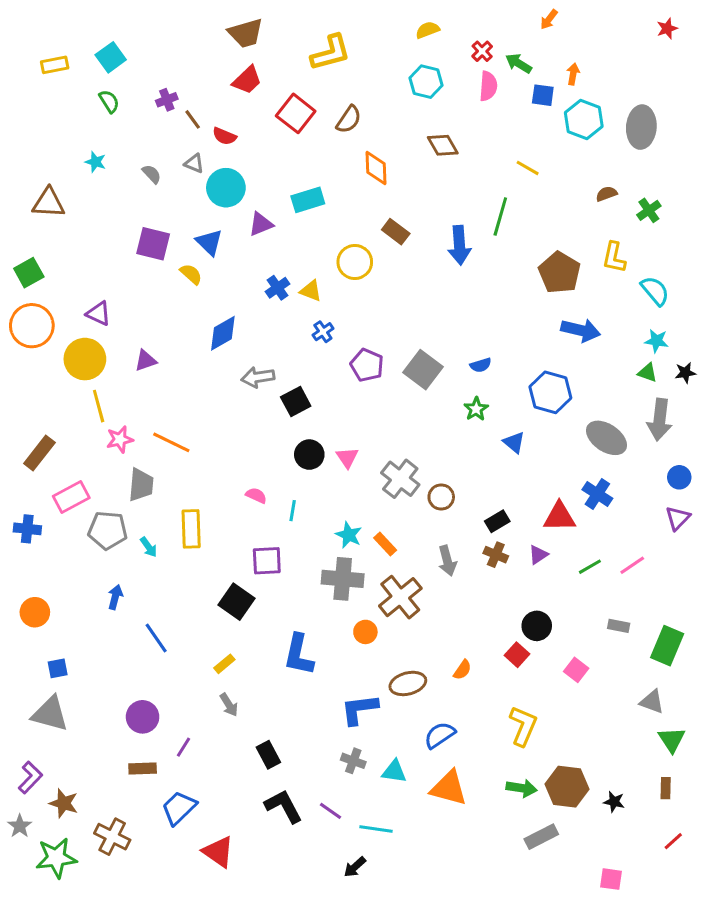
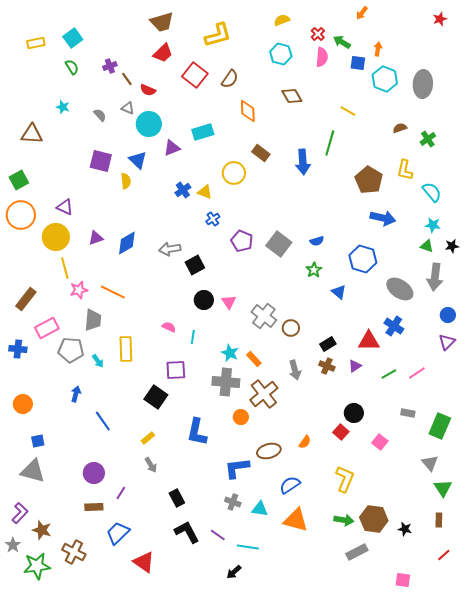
yellow semicircle: (191, 274) -> (126, 181), turned 42
blue diamond: (223, 333) -> (127, 243), moved
gray triangle: (652, 702) -> (430, 463), turned 30

